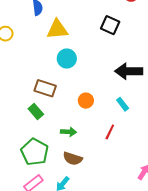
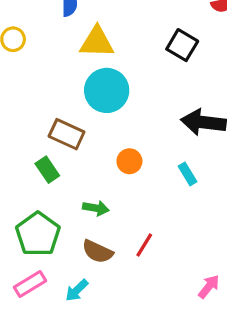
cyan circle: (67, 59) -> (107, 90), size x1.4
red line: (110, 132) -> (144, 245), moved

